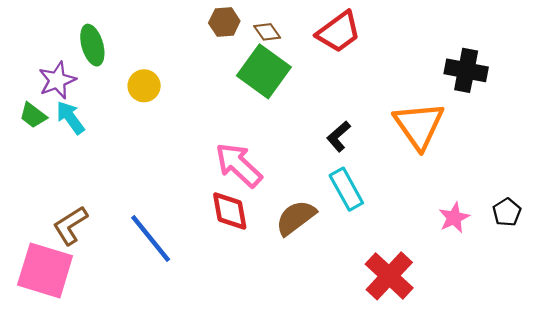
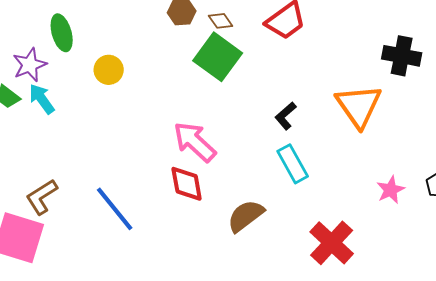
brown semicircle: (296, 218) -> (246, 216), moved

